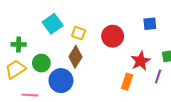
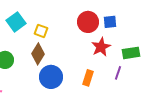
red circle: (113, 36) -> (88, 22), moved
red star: (141, 61) -> (101, 47), moved
blue circle: (61, 81) -> (51, 77), moved

